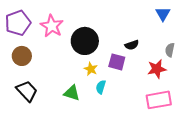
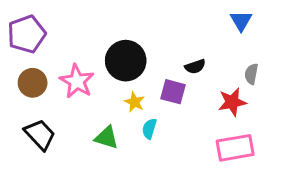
pink star: (52, 26) -> (77, 81), moved

